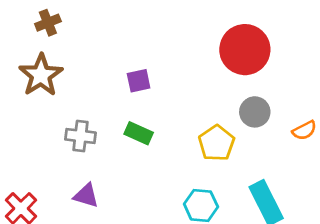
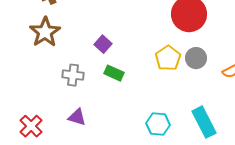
purple square: (139, 81) -> (103, 44), moved, turned -36
yellow pentagon: (217, 143) -> (168, 58), moved

